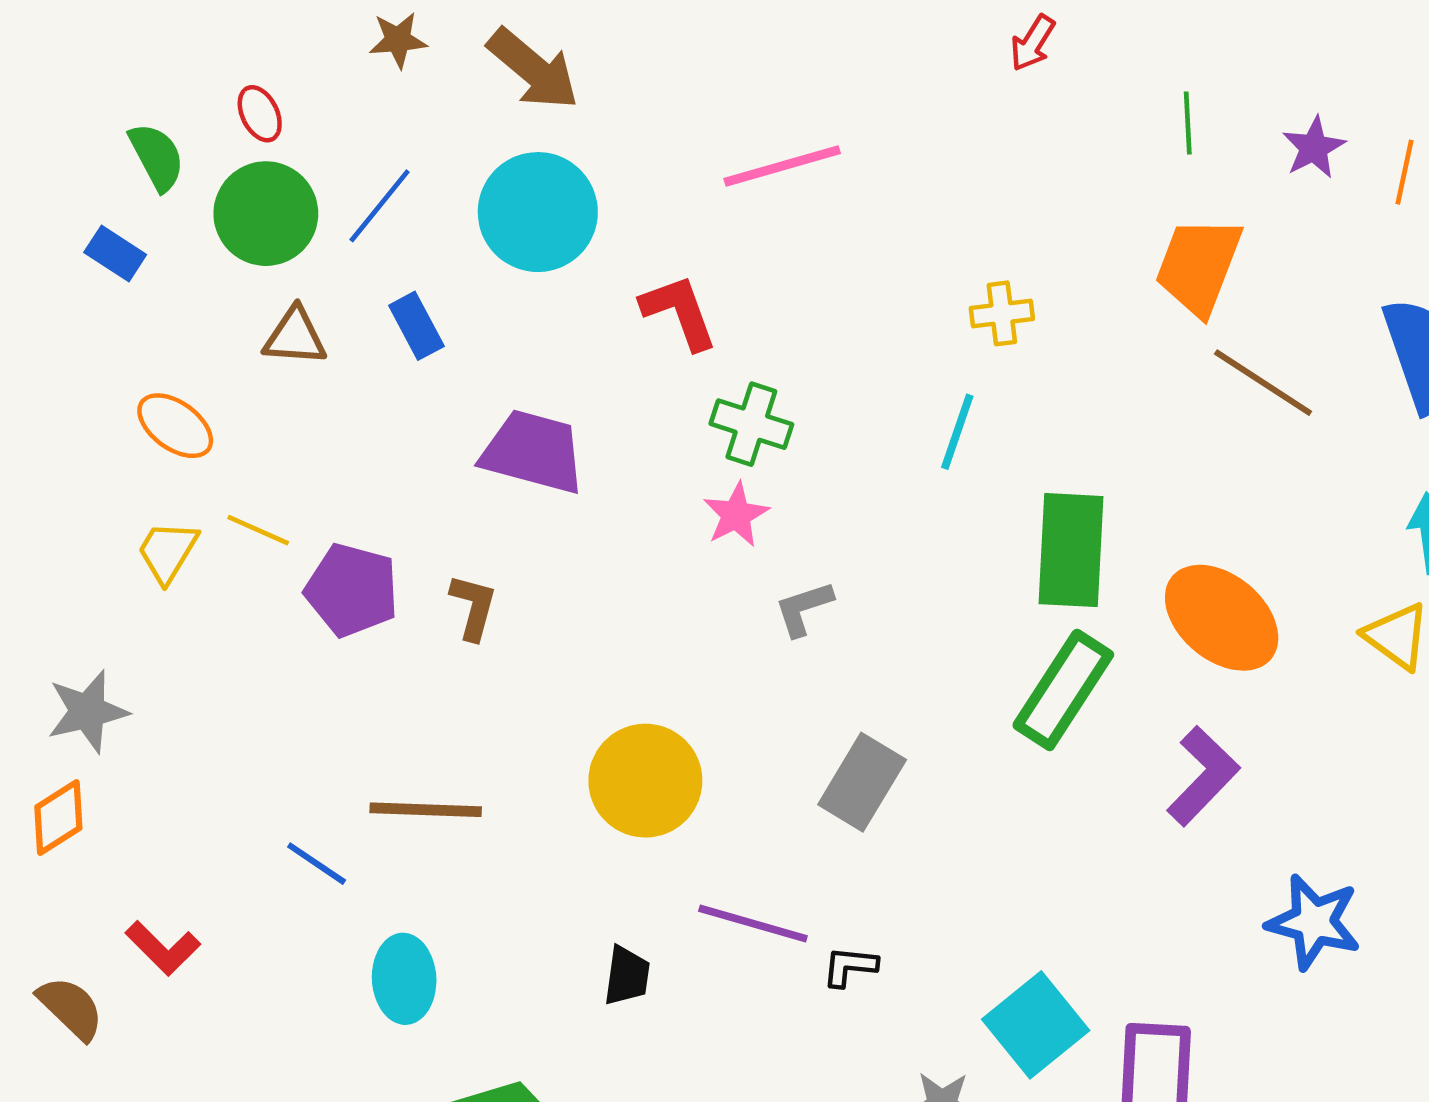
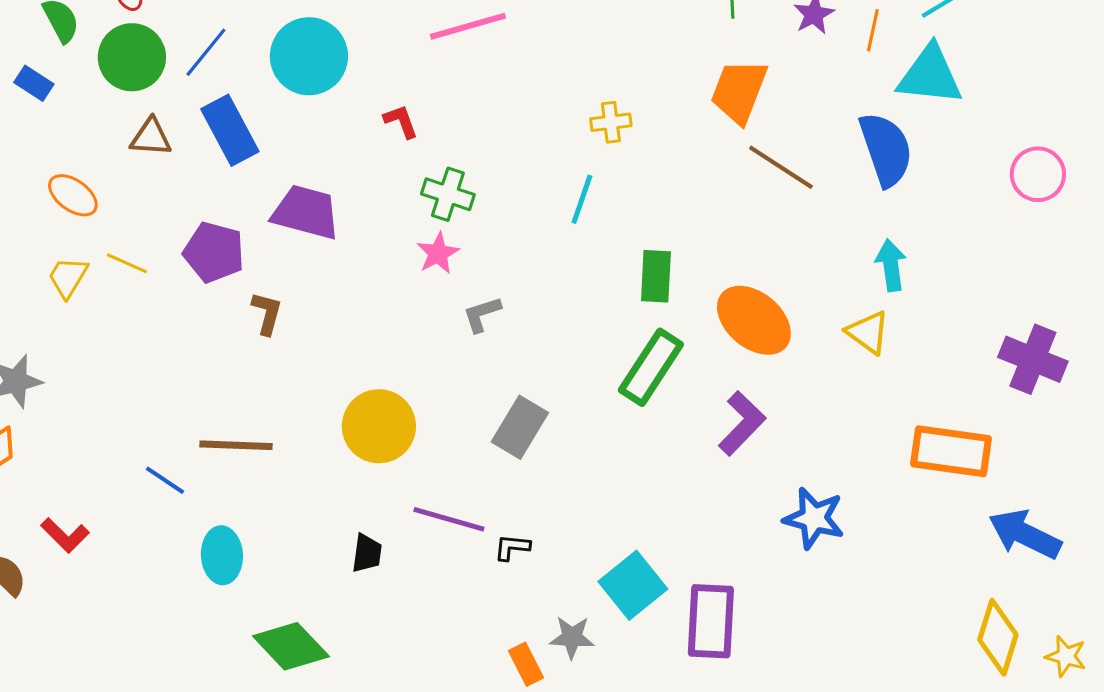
red L-shape: (679, 312) -> (401, 121), size x0.7
blue rectangle: (416, 326) -> (230, 130), size x1.6
green rectangle: (1071, 550) -> (656, 276), size x0.7
purple pentagon: (352, 590) -> (214, 252), moved

